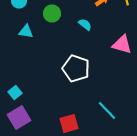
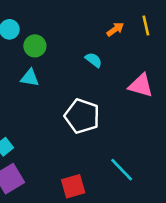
green circle: (52, 14) -> (35, 46), moved
cyan triangle: (26, 32) -> (30, 78), moved

